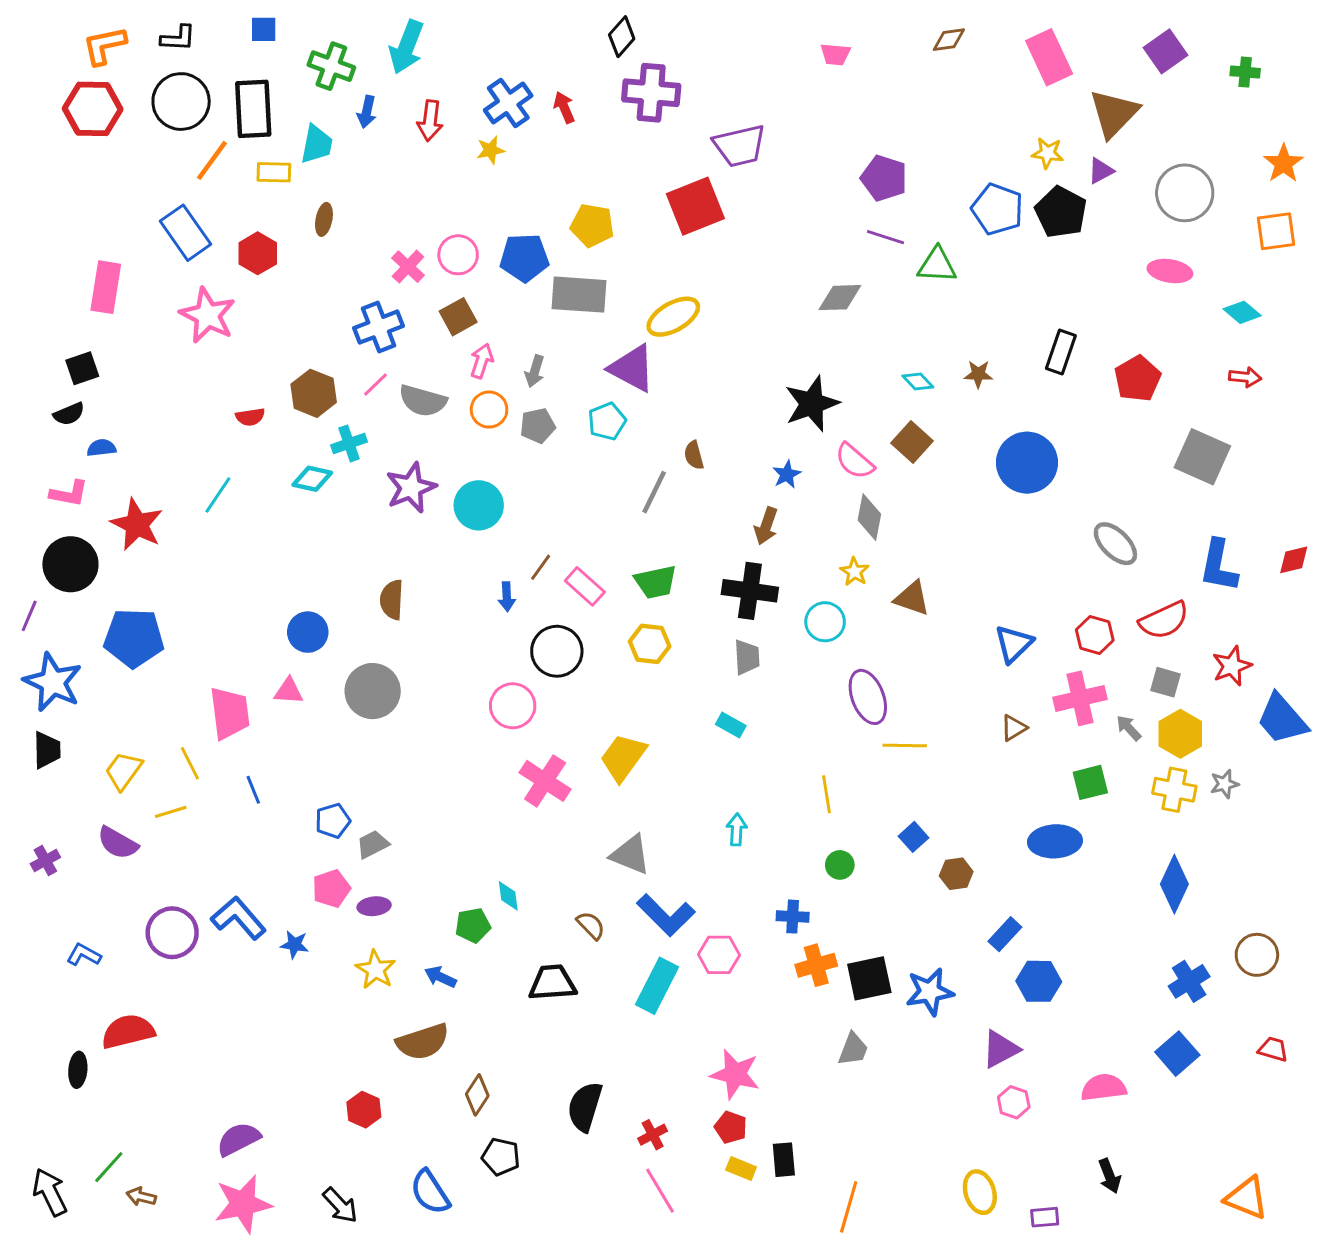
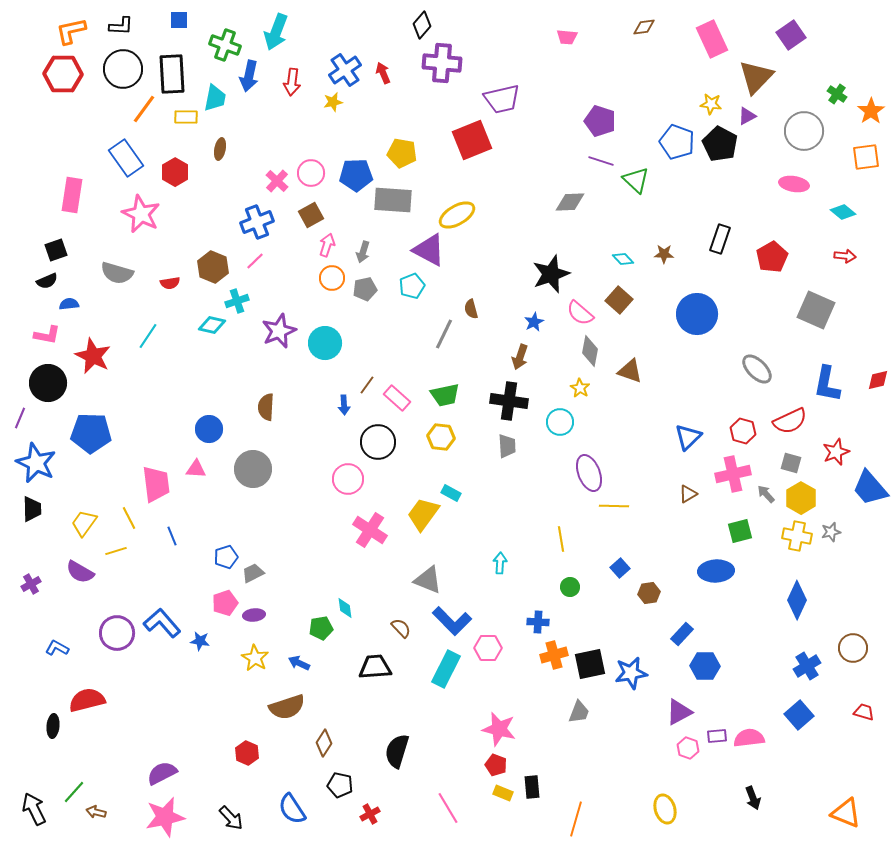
green cross: (1245, 72) -> (837, 94), moved, turned 30
blue arrow: (367, 112) -> (249, 76), size x1.4
green triangle: (937, 265) -> (636, 180), turned 40
gray semicircle: (423, 401) -> (117, 273), moved
brown triangle: (912, 598) -> (630, 371), moved
cyan rectangle: (731, 725) -> (451, 493), moved
red cross: (653, 1135) -> (370, 814), moved
purple rectangle: (1045, 1217) -> (717, 736), moved

